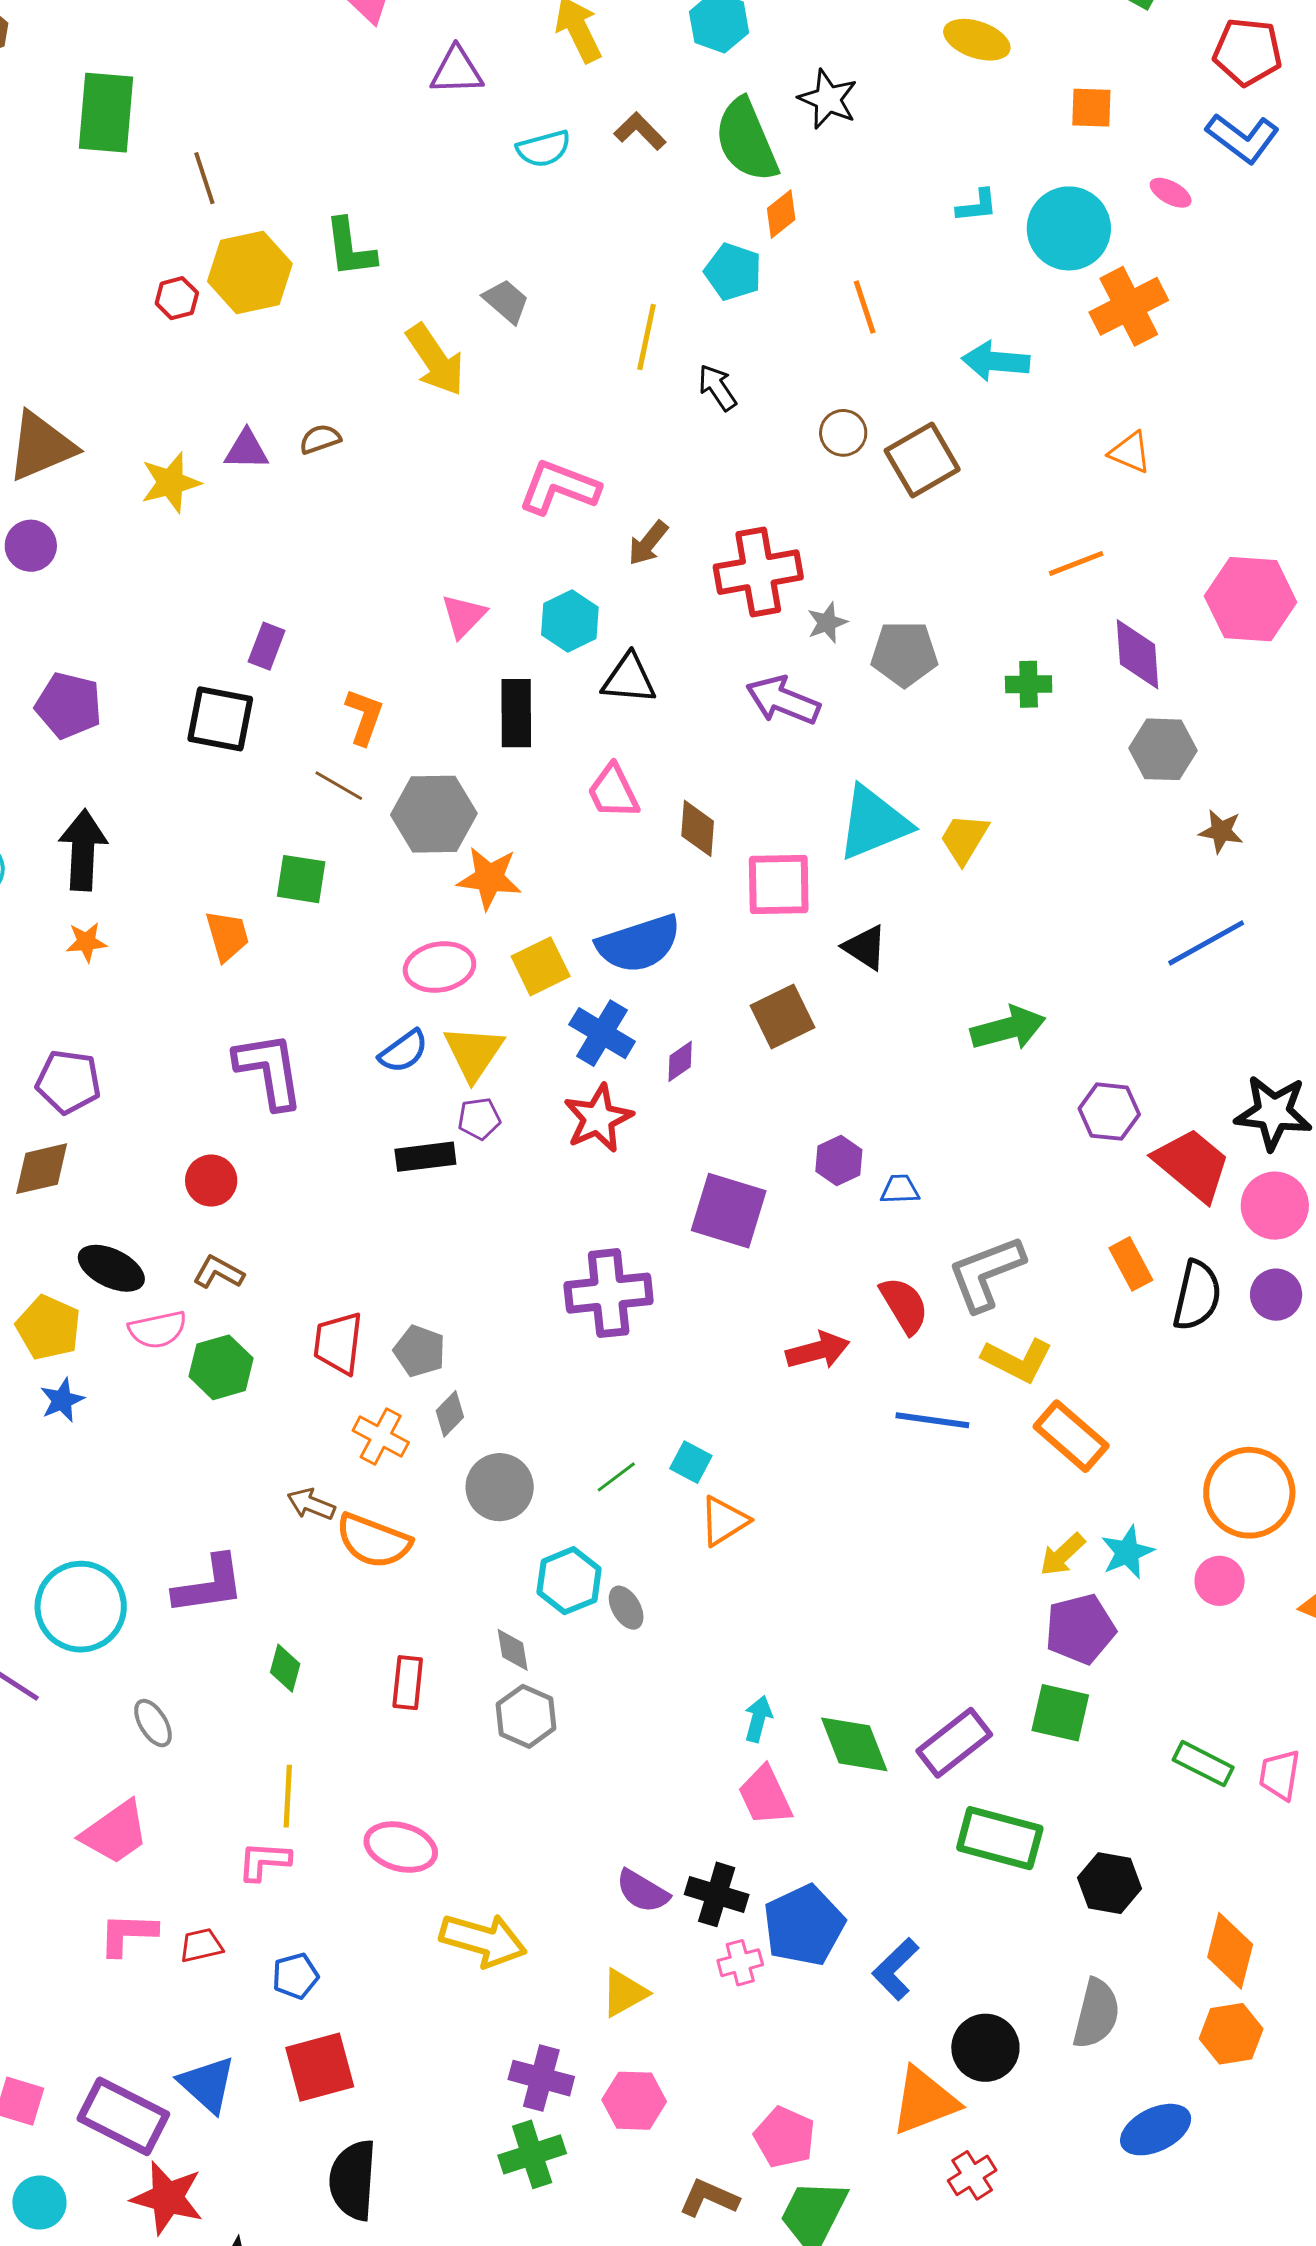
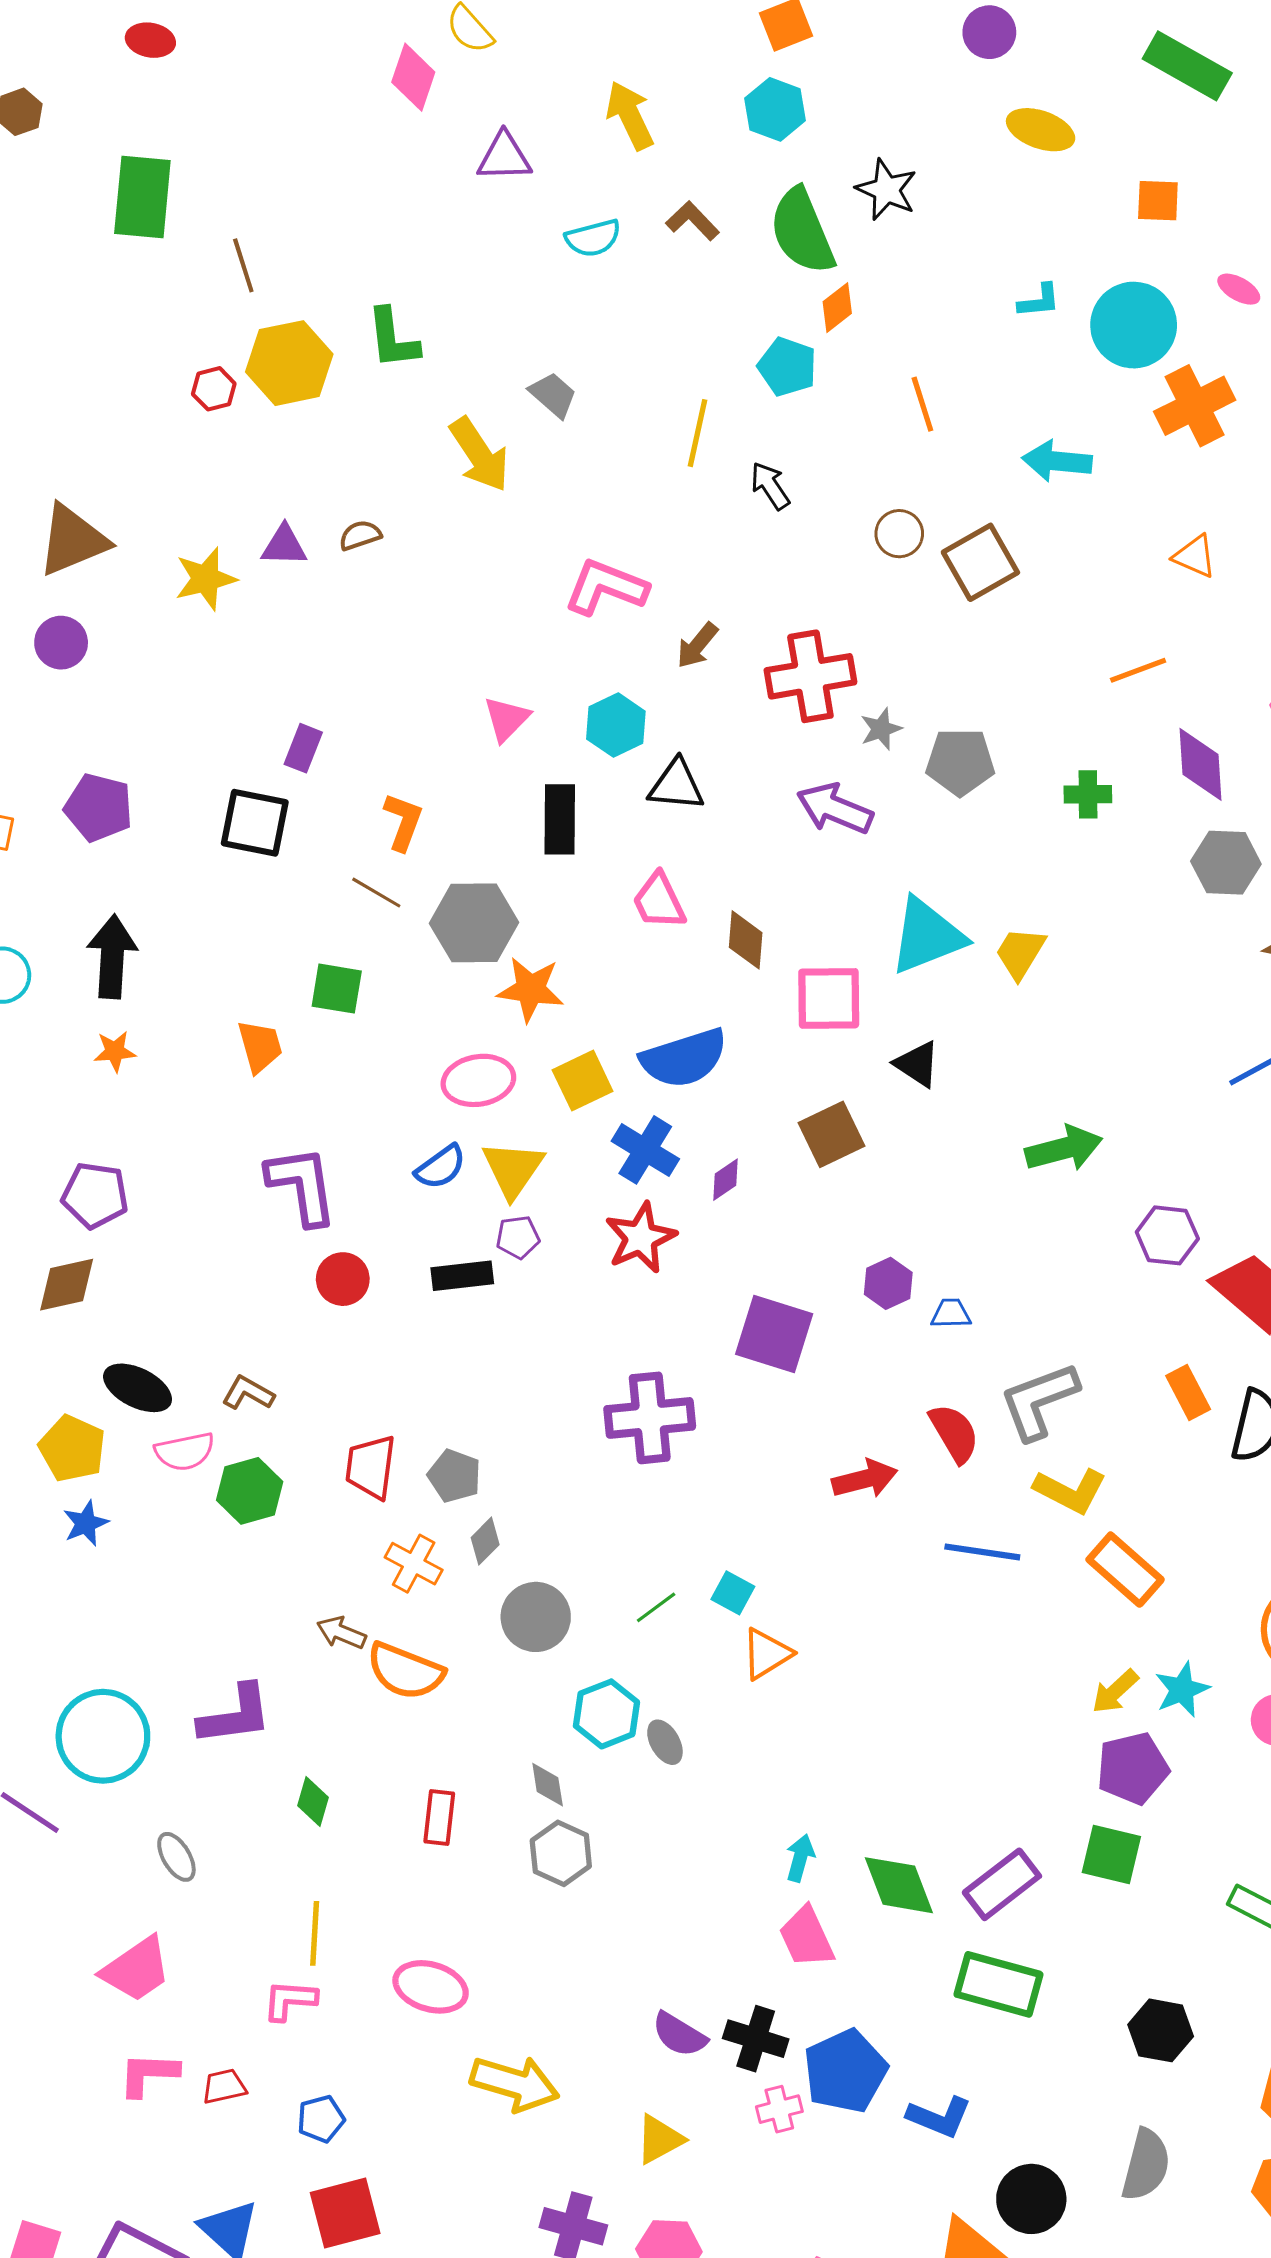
red circle: (211, 1181) -> (343, 1279), moved
green rectangle: (1000, 1838) -> (999, 1984), moved
blue L-shape: (896, 1969) -> (939, 2117), turned -114

